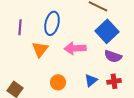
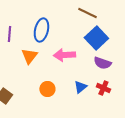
red cross: (114, 81) -> (103, 88), turned 32

